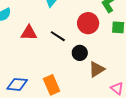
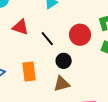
brown triangle: (97, 69) -> (62, 84), moved
orange rectangle: (52, 85) -> (29, 72), moved

